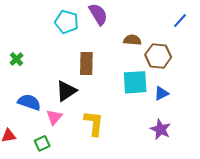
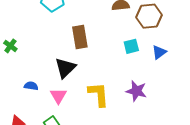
cyan square: (135, 82) -> (131, 46), size x0.6
blue semicircle: (29, 102) -> (31, 86), size x0.6
purple star: (161, 129) -> (136, 91), moved

